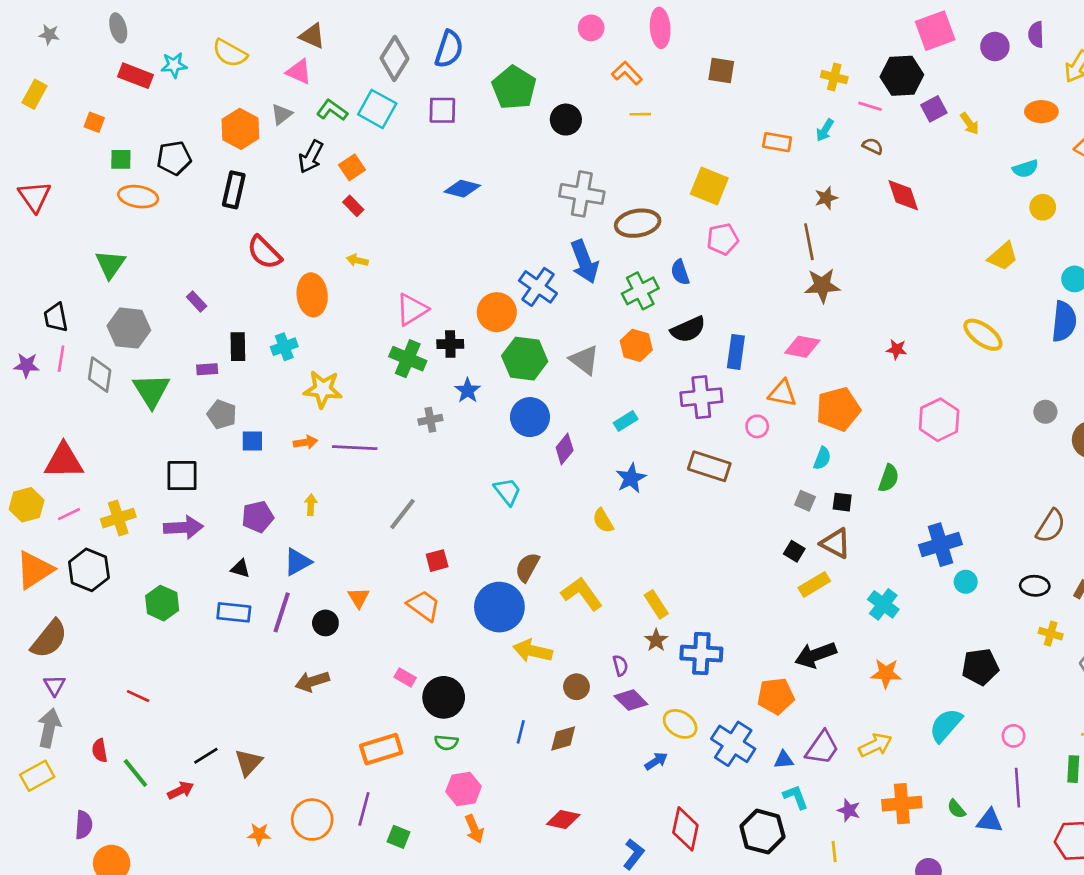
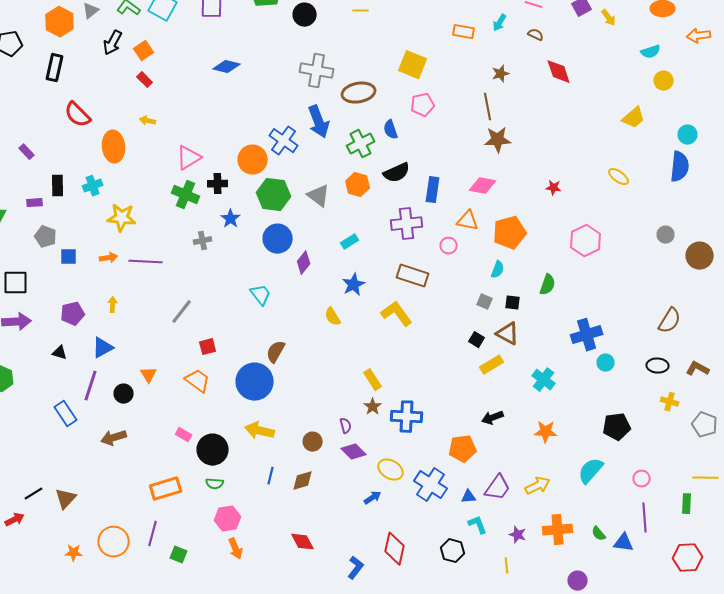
yellow ellipse: (983, 335) -> (619, 177), size x0.7
yellow L-shape: (582, 594) -> (397, 314), moved
blue rectangle: (234, 612) -> (66, 414), moved, turned 50
yellow arrow: (533, 651) -> (260, 431), moved
black arrow: (816, 655) -> (493, 418), size x0.7
red diamond: (563, 820) -> (303, 542), turned 50
black hexagon: (762, 832) -> (453, 551), size x0.7

